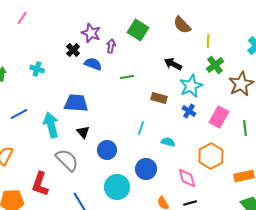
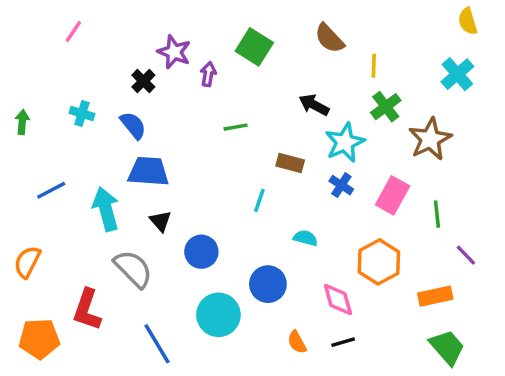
pink line: (22, 18) -> (73, 32), moved
blue semicircle: (93, 64) -> (133, 125), moved, turned 30
cyan line: (141, 128) -> (259, 200), moved

